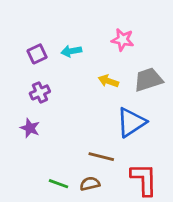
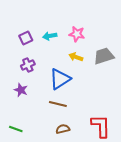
pink star: (123, 40) -> (77, 34), moved
blue triangle: (131, 122) -> (60, 79), moved
brown line: (101, 157) -> (58, 104), moved
green line: (58, 184) -> (16, 129), moved

